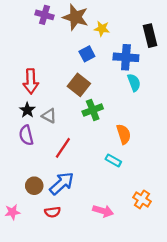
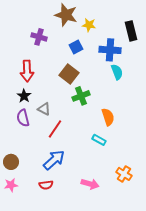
purple cross: (45, 15) -> (39, 37), moved
gray triangle: (49, 116) -> (44, 109), moved
brown circle: (34, 186) -> (11, 162), moved

